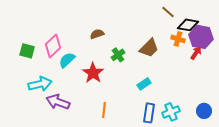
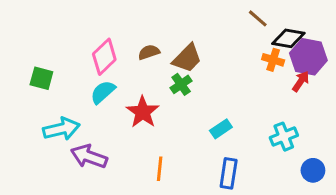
pink diamond: (53, 46) -> (104, 57), moved
brown trapezoid: (149, 48) -> (187, 58), moved
cyan cross: (171, 112) -> (284, 137), moved

